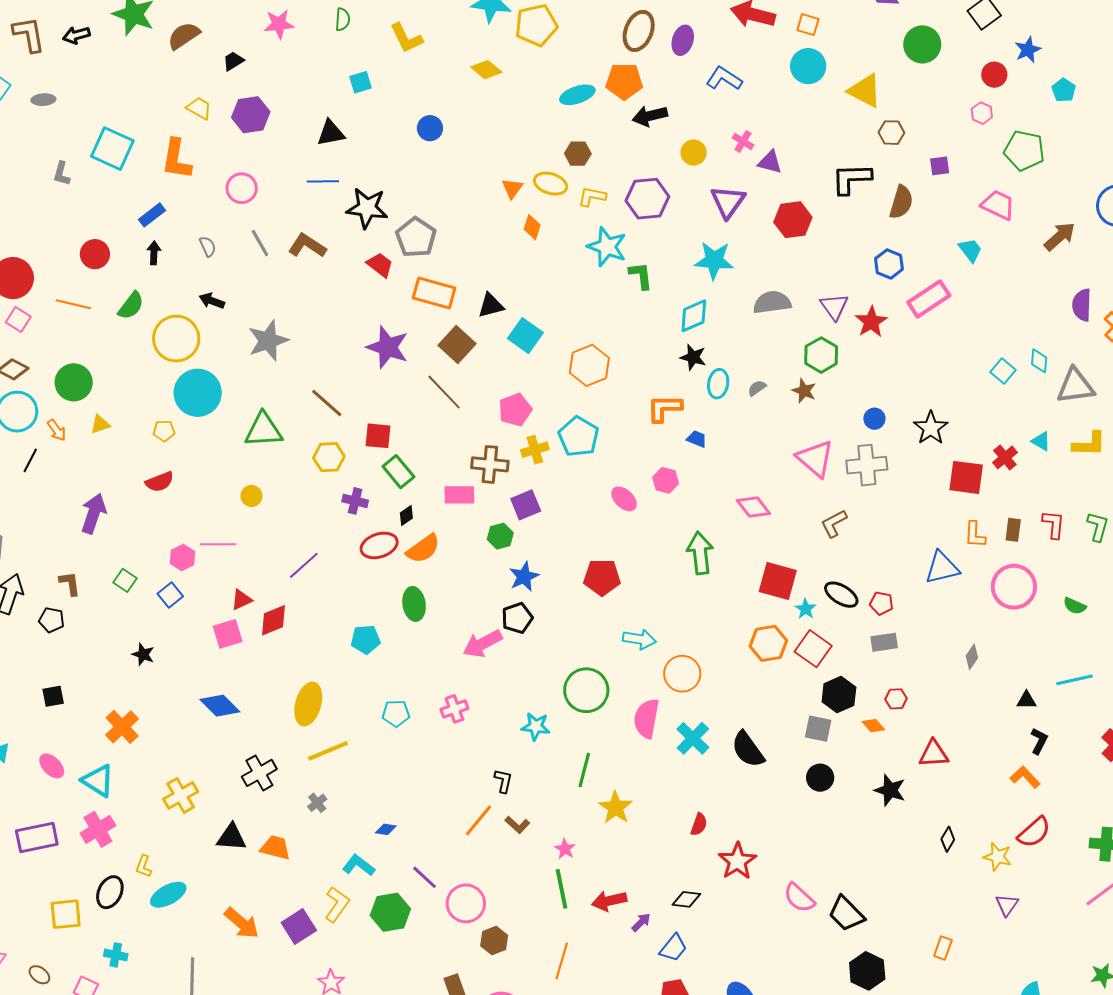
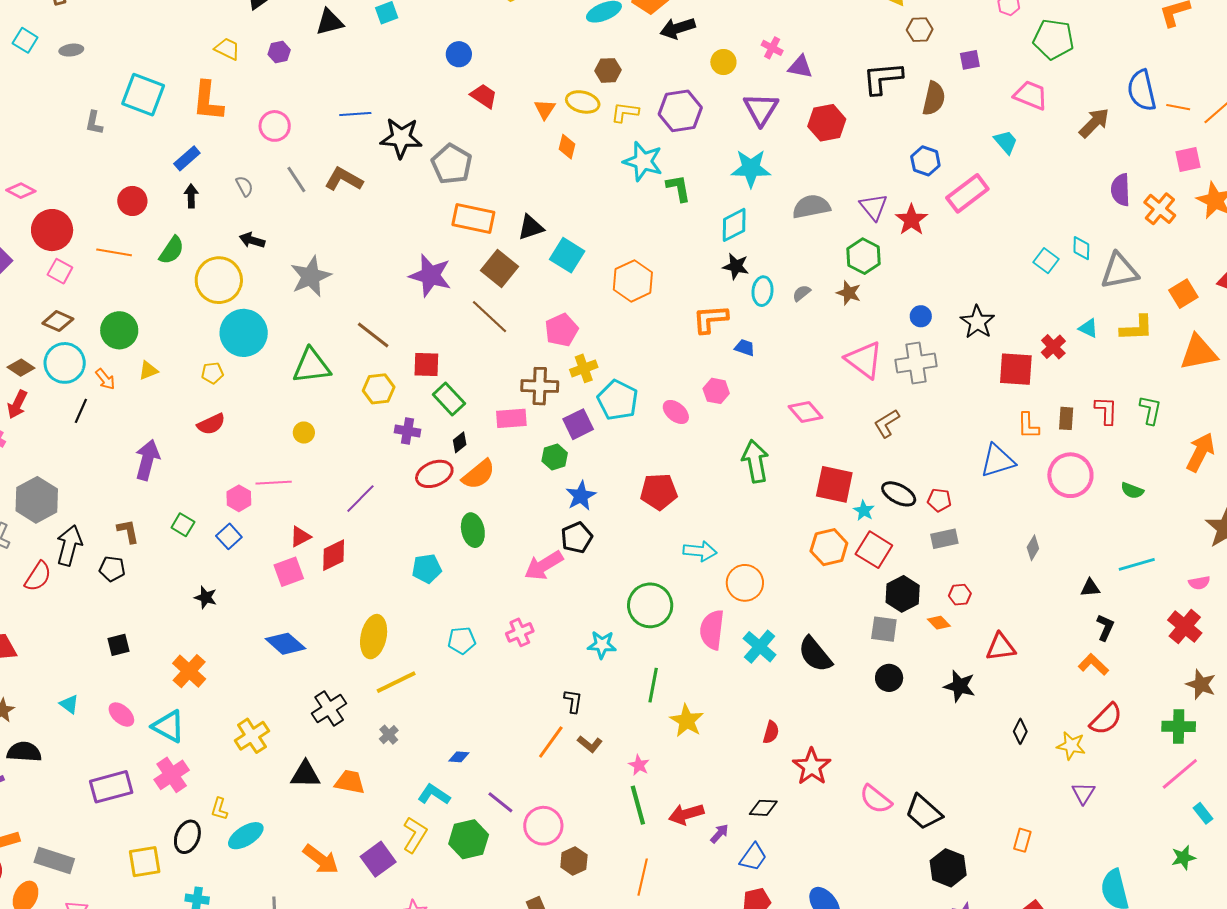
purple hexagon: (251, 115) -> (279, 52), size x0.6
black triangle: (331, 133) -> (329, 22), moved
red trapezoid: (380, 265) -> (484, 96), moved
cyan pentagon: (579, 437) -> (618, 400), moved

